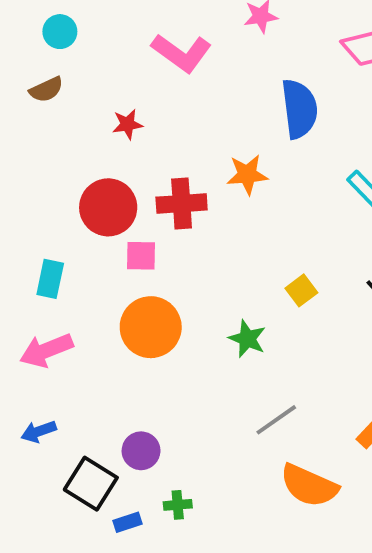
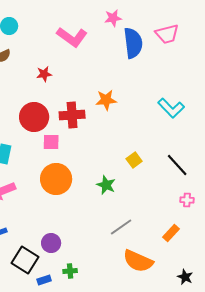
blue semicircle: (299, 109) -> (133, 43), moved

